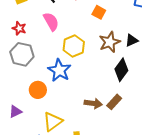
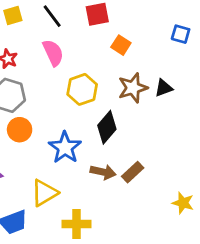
blue star: (59, 70) -> (65, 148), moved
black diamond: (121, 70) -> (107, 127), moved
orange circle: (38, 90) -> (20, 130), moved

